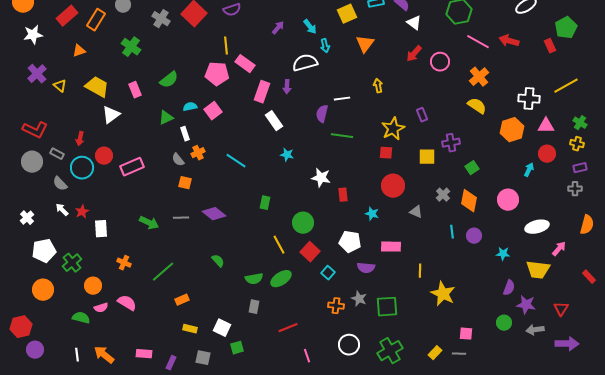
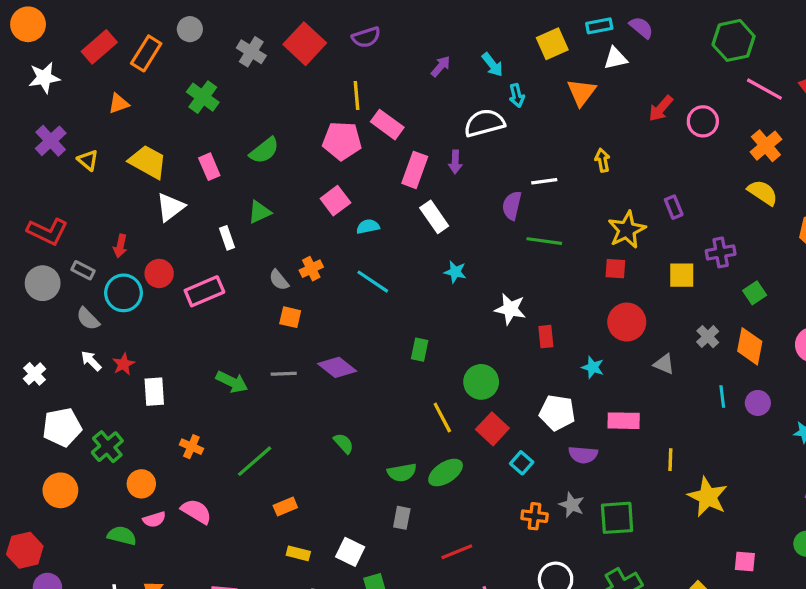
white triangle: (414, 23) -> (615, 58), moved, turned -49
cyan semicircle: (190, 107) -> (368, 227), moved
white rectangle: (185, 134) -> (227, 238), moved

